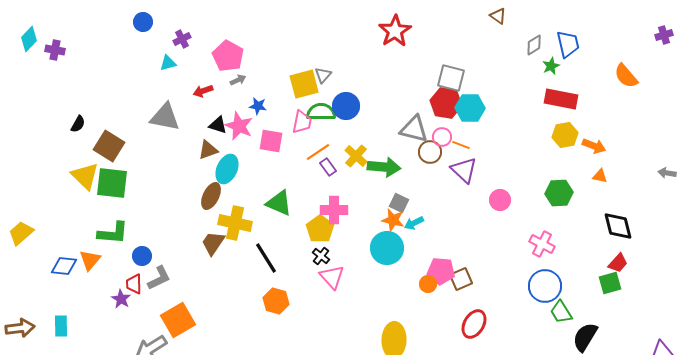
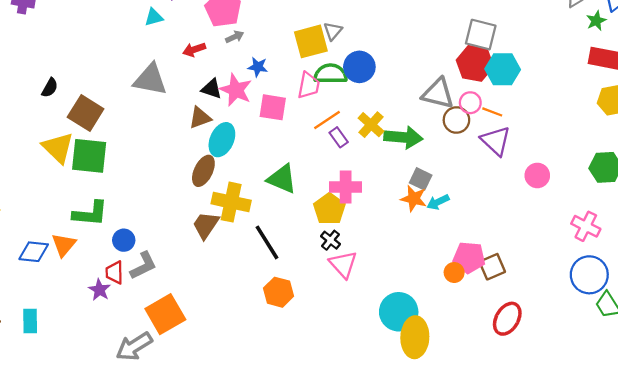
cyan circle: (387, 248) -> (399, 312), moved

